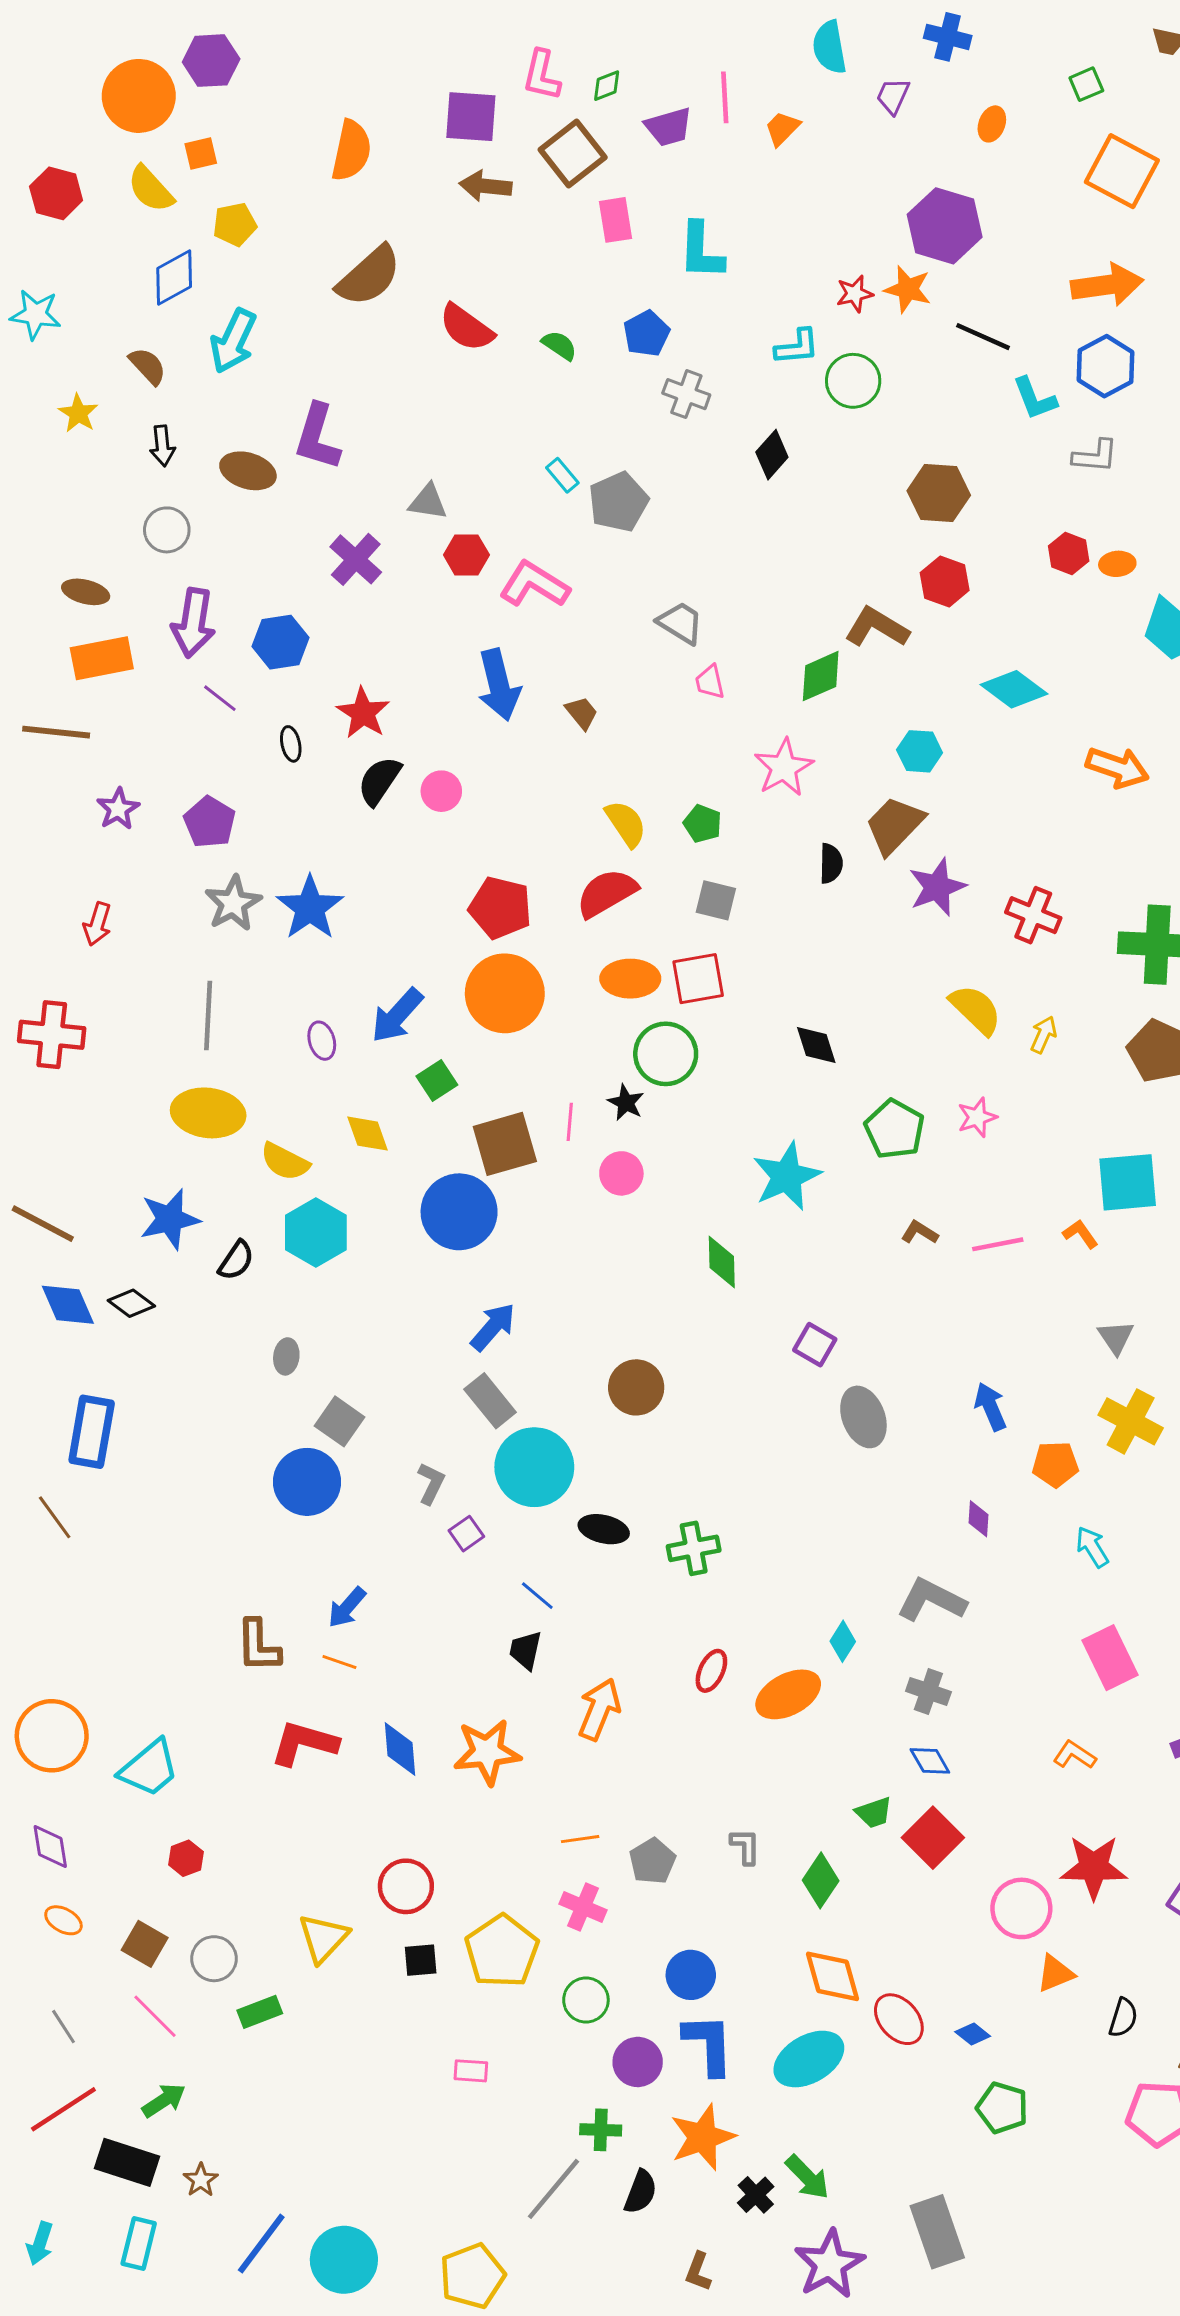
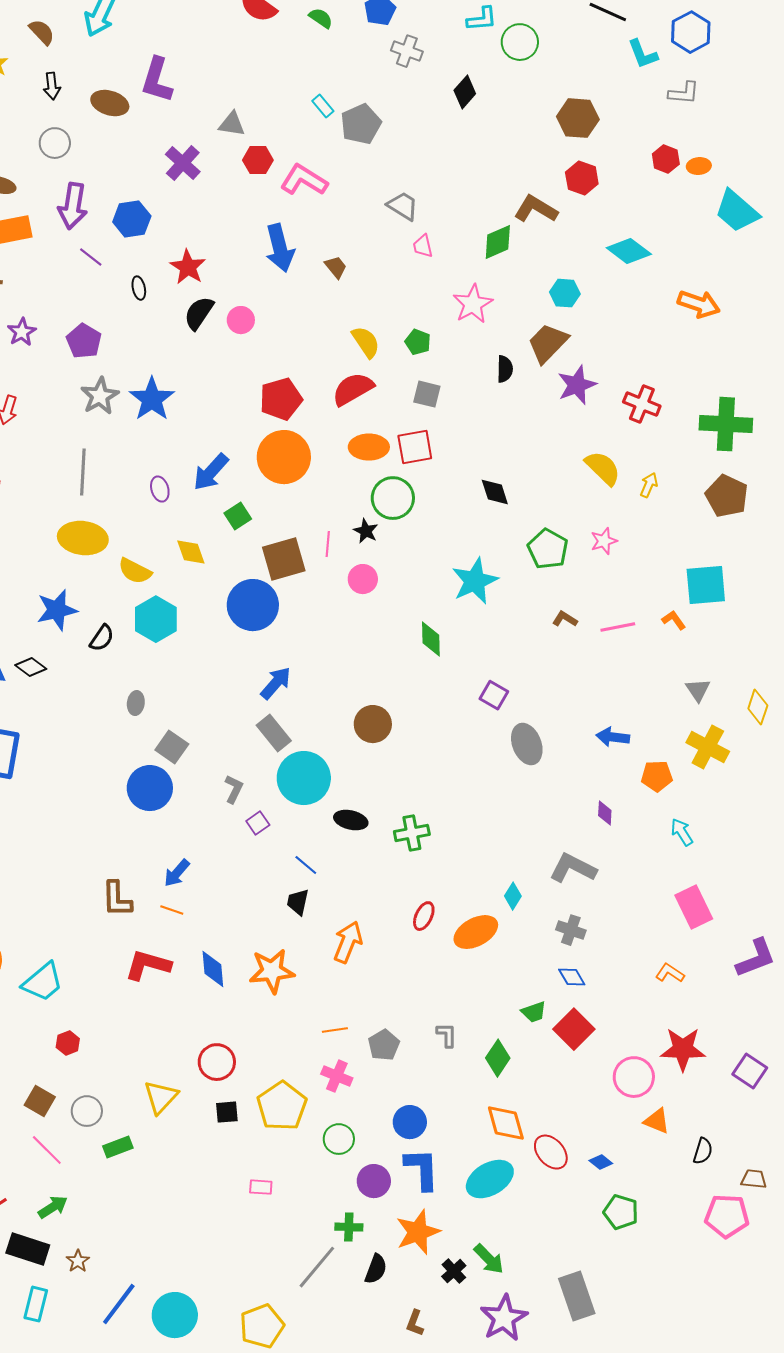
red pentagon: (500, 908) -> (281, 399), turned -30
blue arrow: (990, 1407) -> (613, 737), turned -60
orange triangle: (1055, 1973) -> (657, 1121), turned 44

